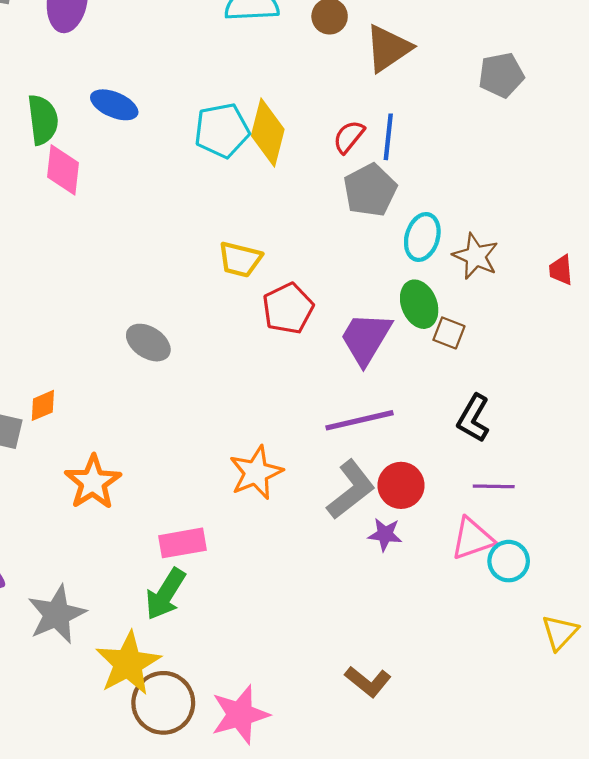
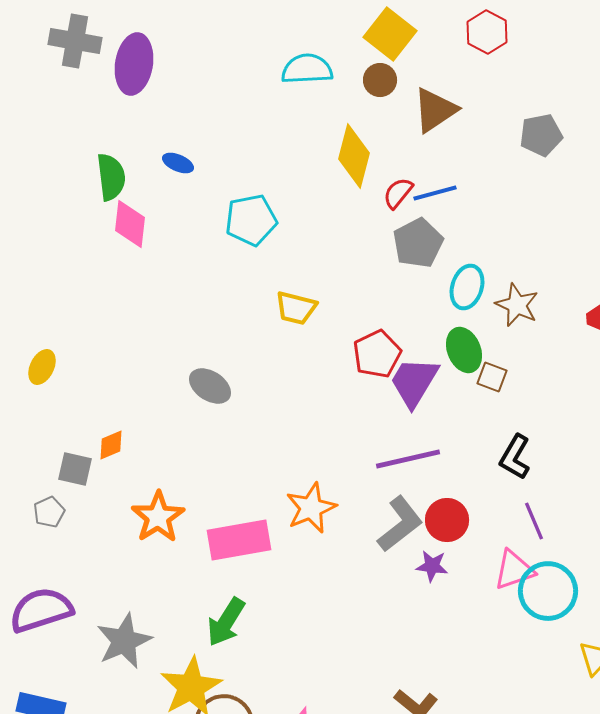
blue ellipse: (114, 105) -> (178, 163), size x0.7
cyan pentagon: (222, 130) -> (251, 220), moved
yellow diamond: (268, 133) -> (354, 156), moved
blue line: (388, 137) -> (435, 193), turned 69
red pentagon: (288, 308) -> (377, 354), moved
purple line: (494, 486) -> (534, 521), turned 66
pink rectangle: (182, 543) -> (239, 540), moved, size x1.4
cyan circle: (509, 561) -> (548, 591), size x1.5

